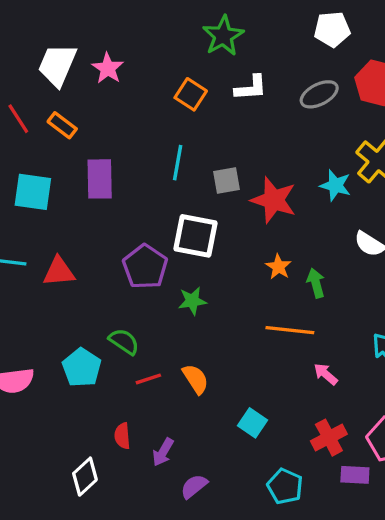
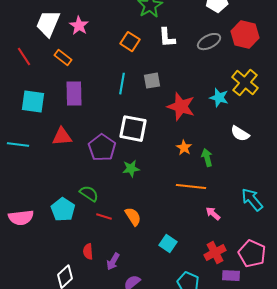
white L-shape: (251, 88) -> (167, 38), turned 90
orange rectangle: (62, 125) -> (63, 58), moved
gray square: (226, 181) -> (152, 81), moved
red triangle: (59, 272) -> (62, 137), moved
red line: (148, 379) -> (104, 217), turned 35

